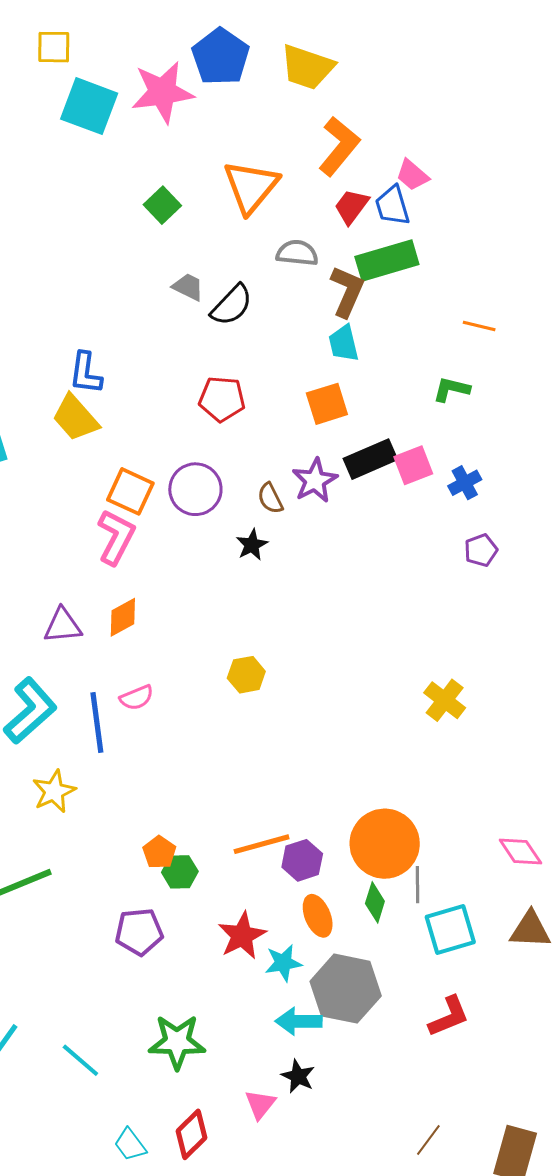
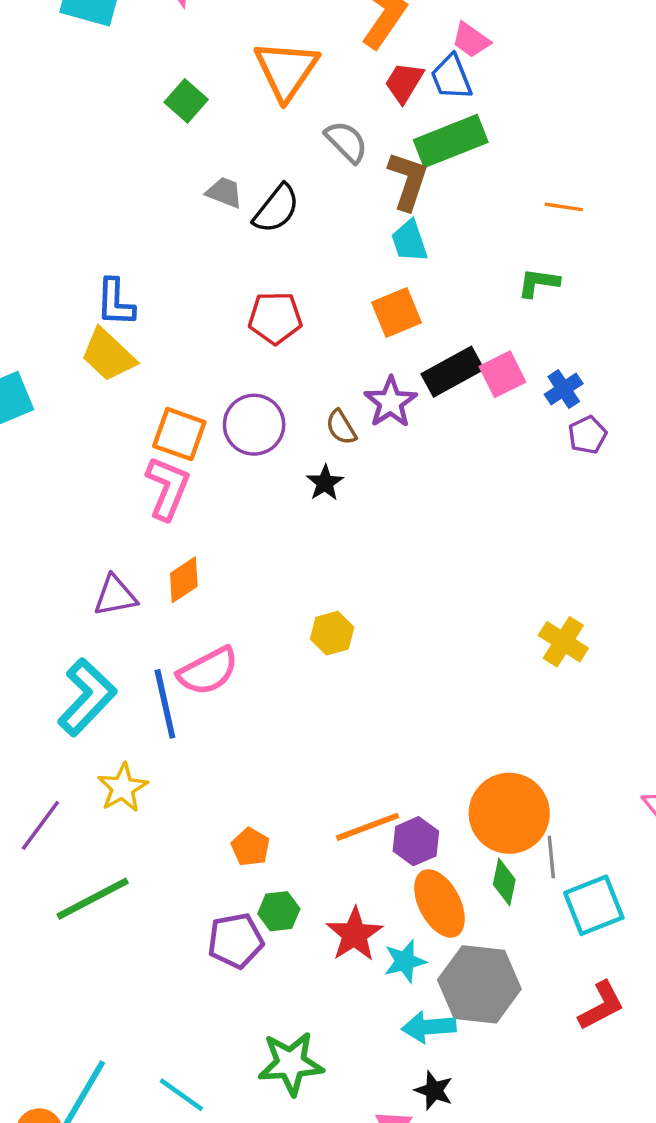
gray semicircle: (297, 253) -> (346, 142), turned 45
purple pentagon: (481, 550) -> (587, 435), moved
pink semicircle: (137, 698) -> (208, 671), size x1.6
green hexagon: (180, 872) -> (279, 911), moved
orange ellipse: (318, 916) -> (440, 903), size x1.4

